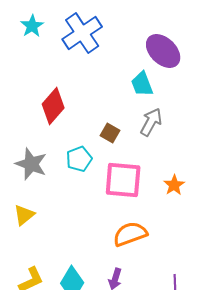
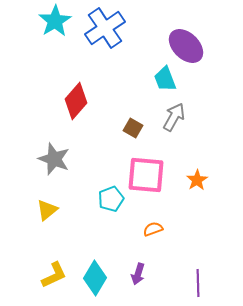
cyan star: (32, 26) -> (55, 21), size x1.4
cyan pentagon: (79, 159) -> (111, 199), moved
orange semicircle: (130, 234) -> (153, 229), size x0.6

